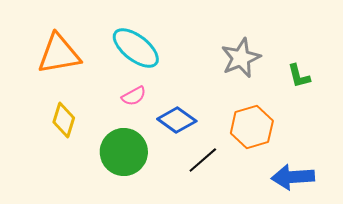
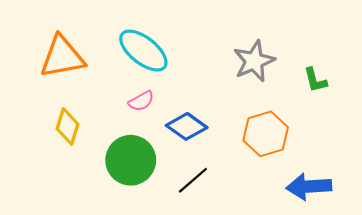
black line: (203, 160) -> (193, 180), moved

